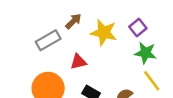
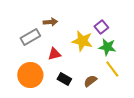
brown arrow: (73, 21) -> (50, 22), turned 40
yellow star: (104, 33) -> (82, 41), moved

